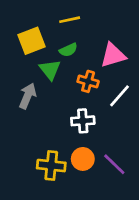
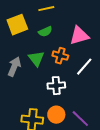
green triangle: (50, 70) -> (36, 59), moved

